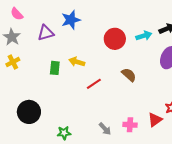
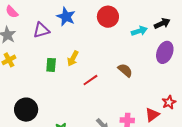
blue star: (71, 20) -> (66, 17), turned -30
red circle: (115, 39) -> (108, 17), moved
yellow arrow: (77, 62) -> (73, 58), turned -77

